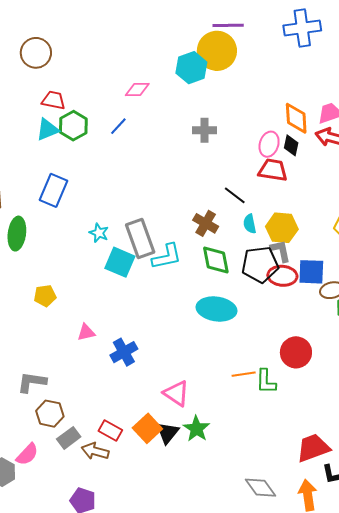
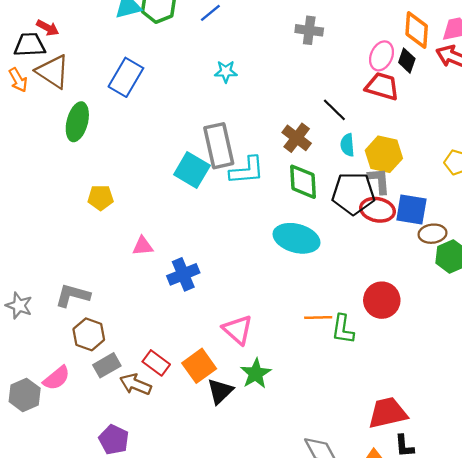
cyan star: (99, 233) -> (226, 72), moved, turned -30
black triangle: (168, 433) -> (220, 391), moved

